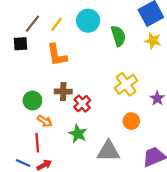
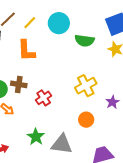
green semicircle: (118, 36) -> (85, 41), turned 108
brown cross: (63, 92) -> (19, 84), moved
green star: (78, 134) -> (36, 137), moved

